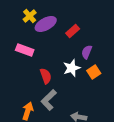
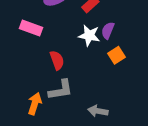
white star: (72, 68) -> (89, 35), moved, turned 30
gray L-shape: (49, 100) -> (61, 90), turned -145

